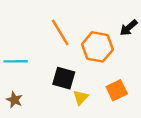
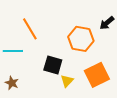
orange line: (60, 32) -> (30, 29), moved
orange square: (117, 90) -> (97, 75), size x1.4

